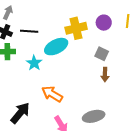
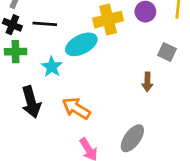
gray square: (102, 54) -> (167, 52), moved
black arrow: (20, 113) -> (31, 102), moved, turned 125
gray ellipse: (94, 116) -> (132, 138), turned -40

